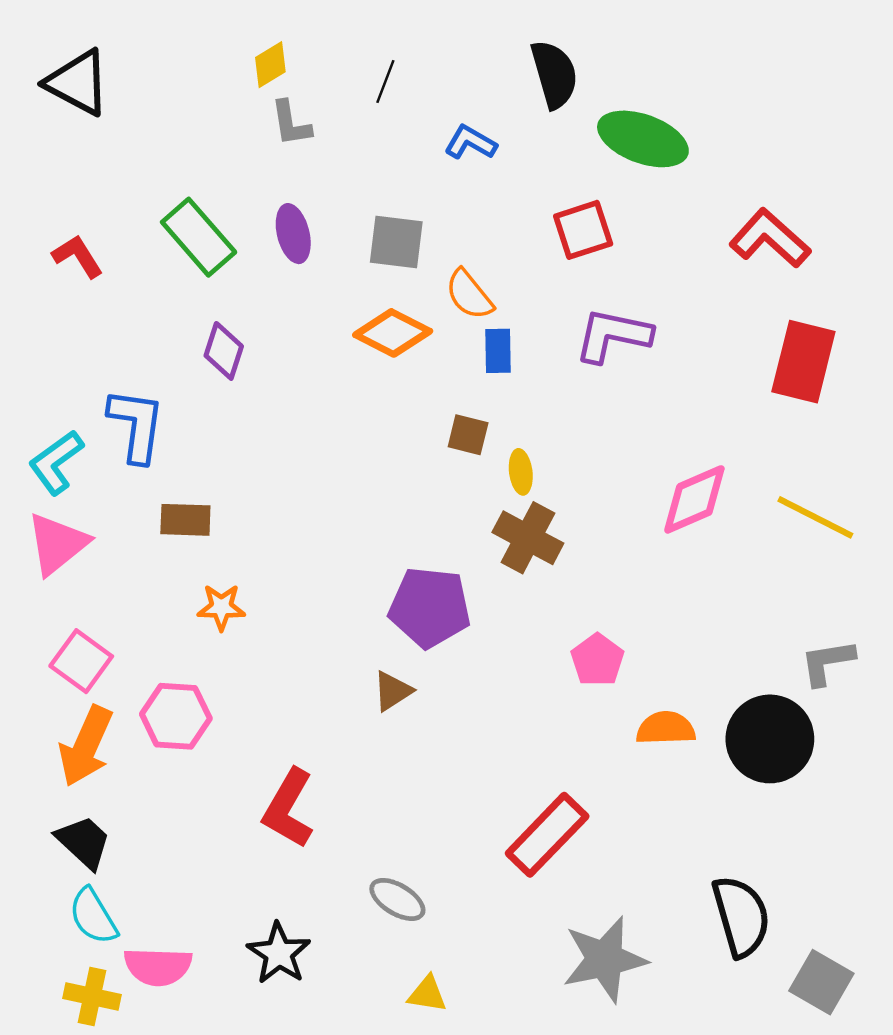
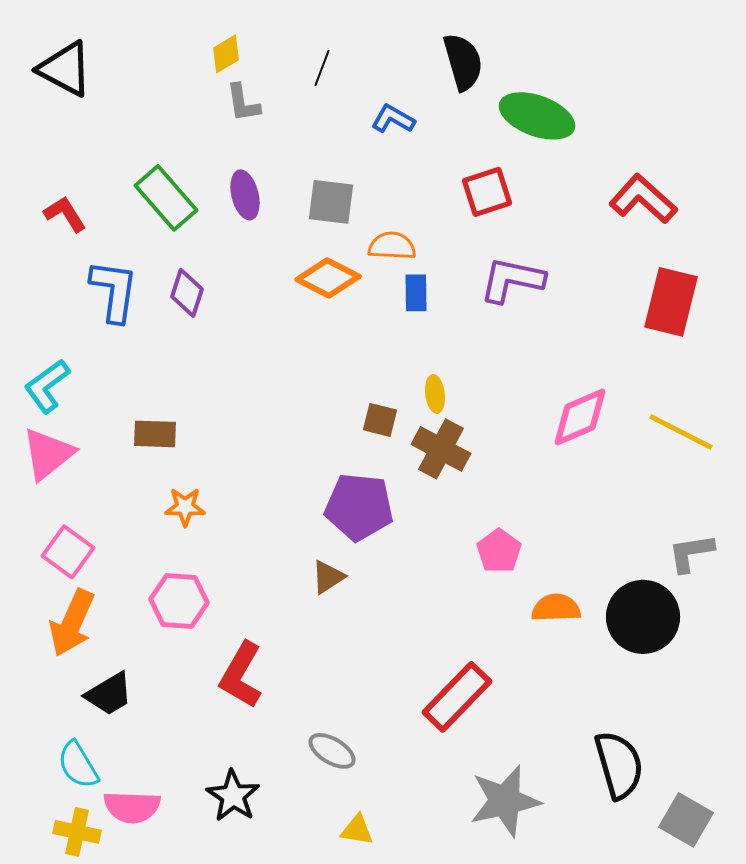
orange semicircle: (469, 295) -> (392, 246), turned 132
blue L-shape: (136, 425) -> (114, 291), moved
brown square: (468, 435) -> (380, 420), moved
pink hexagon: (176, 716) -> (179, 601), moved
black trapezoid: (84, 842) -> (109, 694), moved, turned 106

